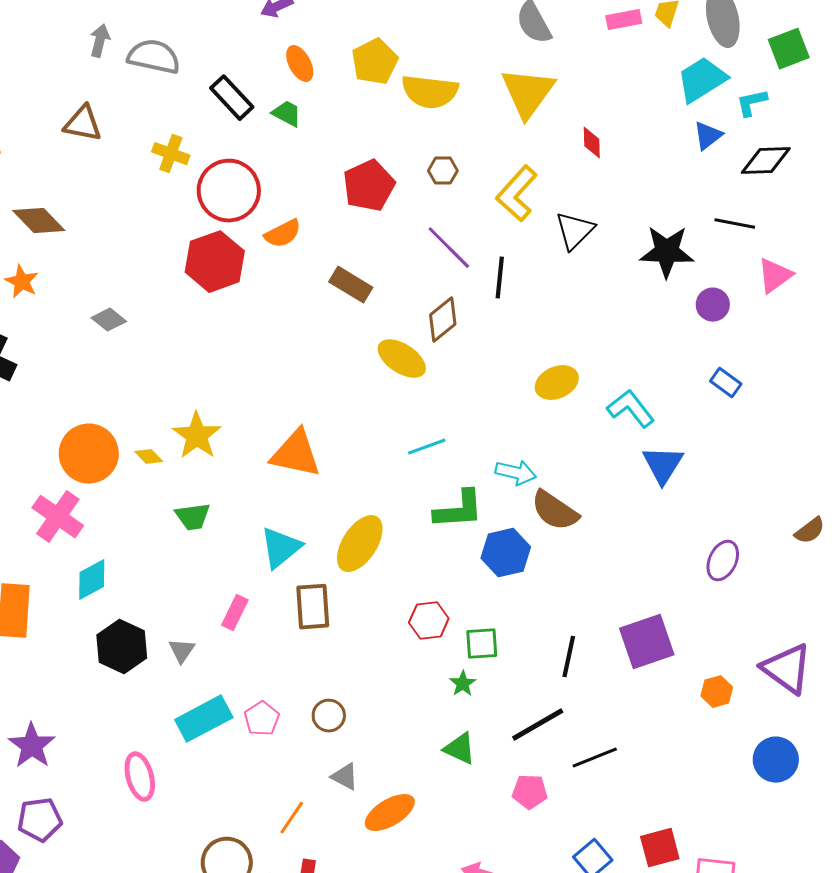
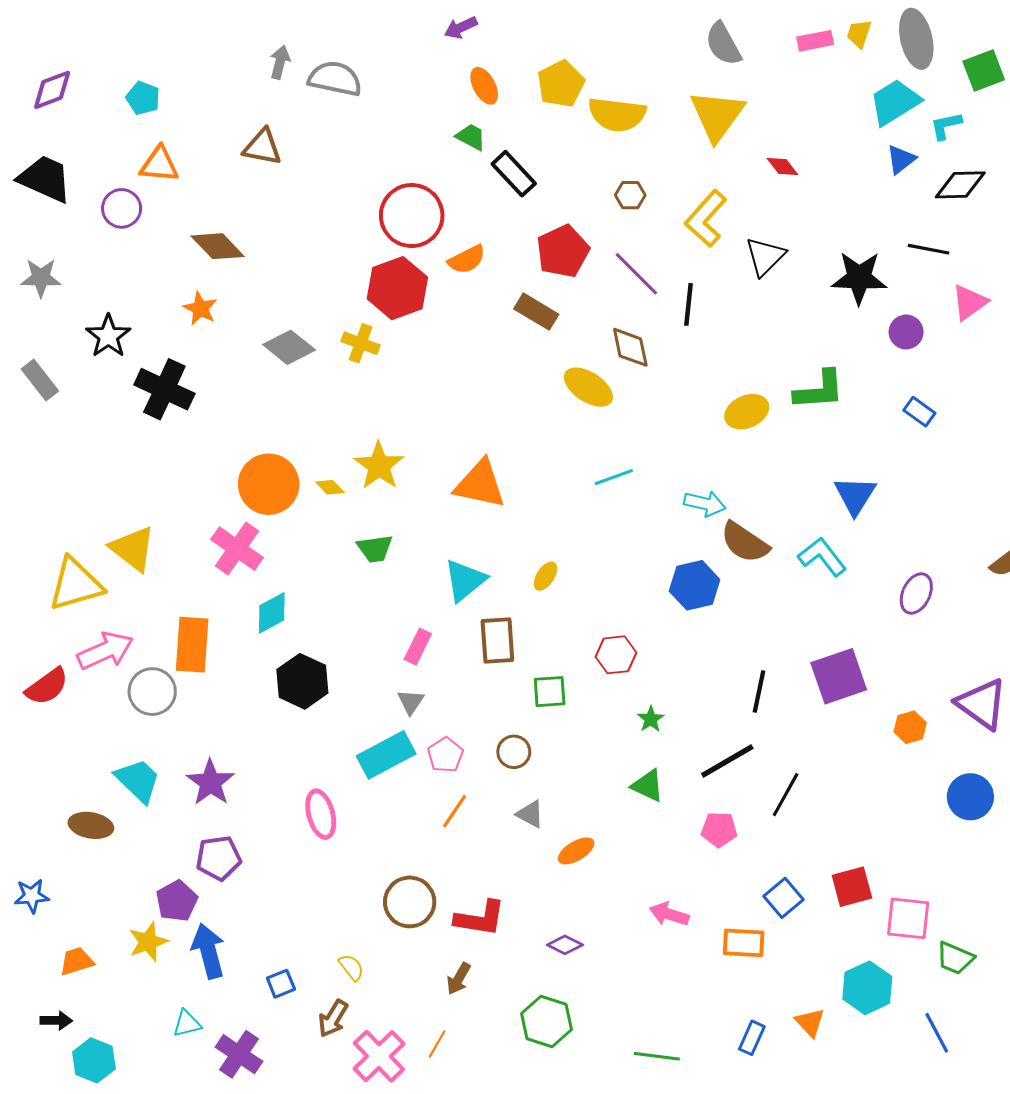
black rectangle: (232, 98) -> (514, 174), moved
red diamond: (592, 143) -> (782, 167), turned -36
yellow cross: (171, 154) -> (361, 343), moved
red pentagon: (369, 186) -> (563, 251), moved
gray diamond: (109, 320) -> (289, 347), size x1.4
brown diamond: (443, 320) -> (630, 347), turned -63
cyan L-shape: (631, 409) -> (822, 557), moved
green L-shape: (459, 510) -> (819, 390), moved
yellow ellipse: (360, 544) -> (545, 576), size x0.5
green square: (482, 644) -> (550, 692), moved
gray triangle: (182, 651) -> (411, 702), moved
black line: (595, 758) -> (786, 795), turned -39
orange ellipse: (390, 813) -> (576, 851), size x0.7
orange line: (292, 818) -> (455, 811), moved

